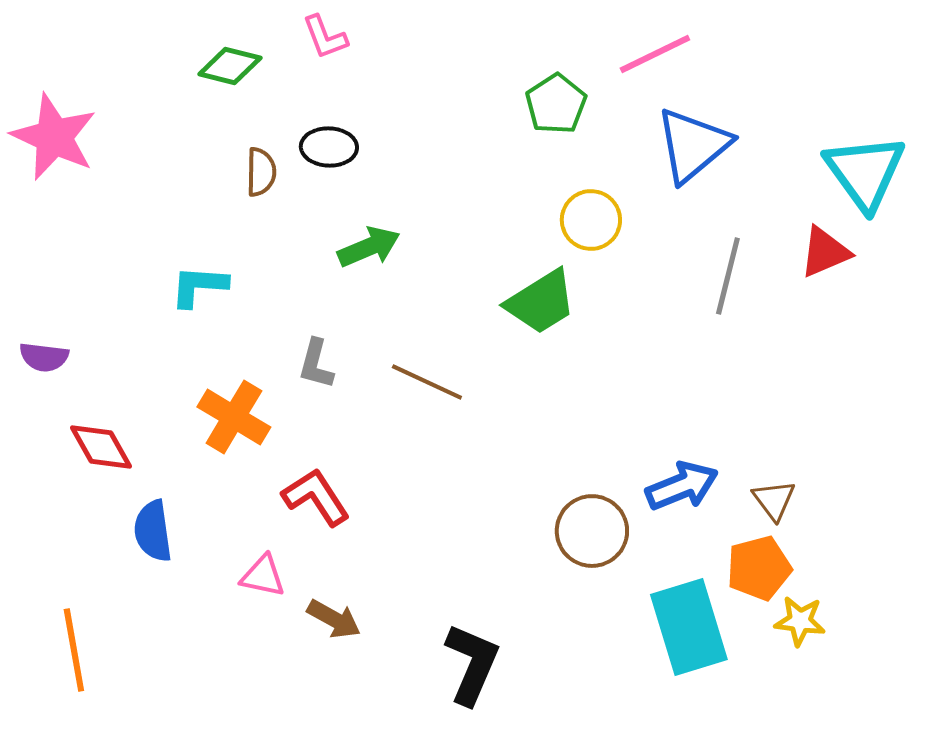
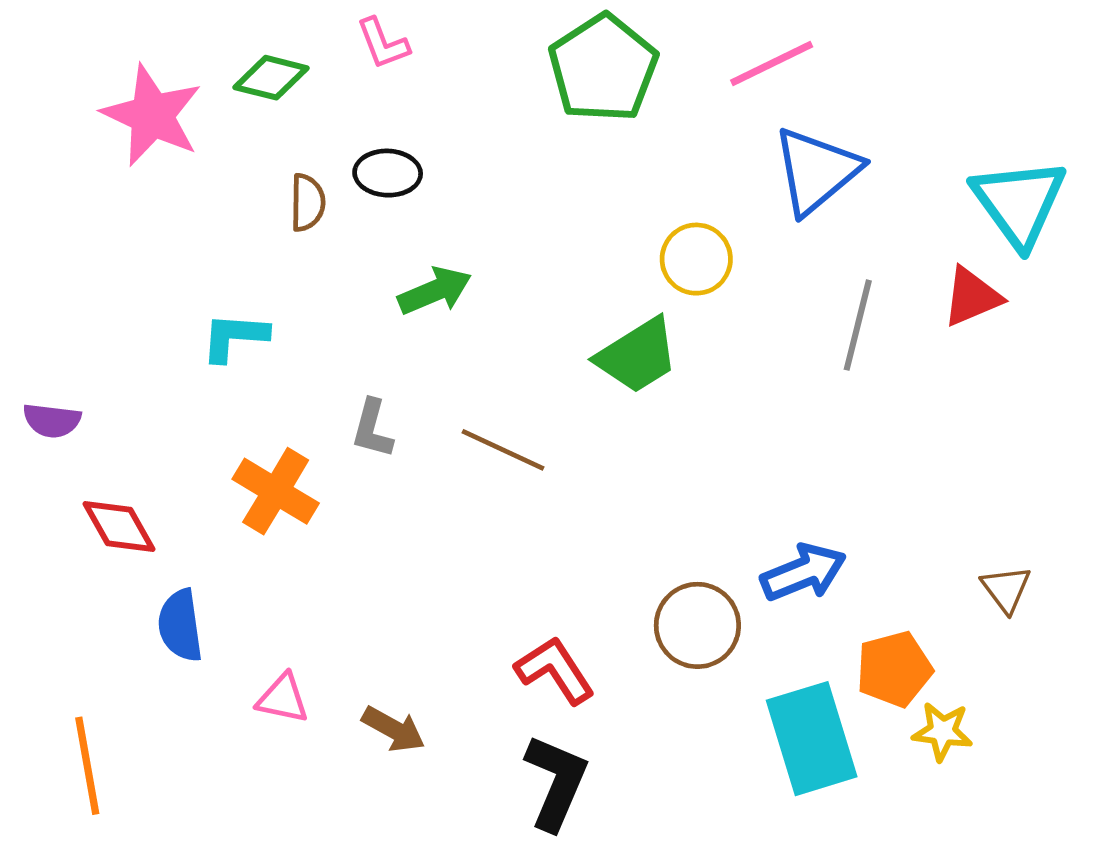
green pentagon: (556, 104) -> (603, 68), moved, size x1.5
pink star: (54, 137) -> (152, 115), moved
red L-shape: (316, 497) -> (555, 670), moved
brown triangle: (774, 500) -> (1006, 589), moved
pink triangle: (263, 576) -> (283, 699), moved

